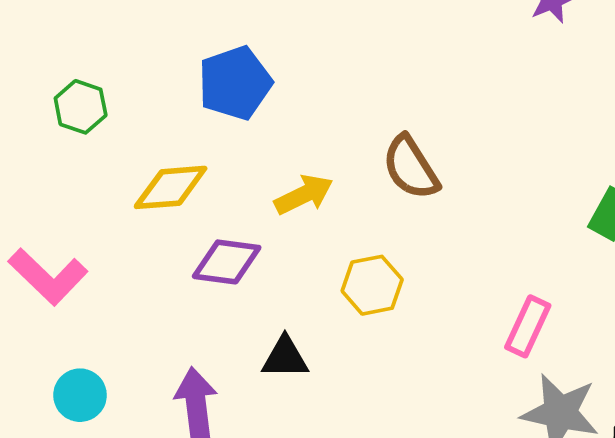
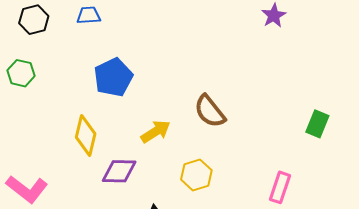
green hexagon: (81, 107) -> (21, 73), moved
yellow diamond: (171, 187) -> (86, 136), turned -66

